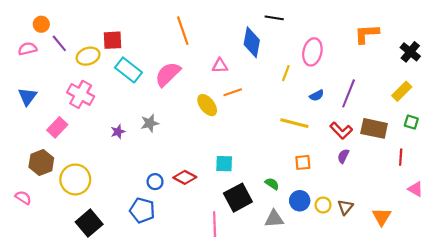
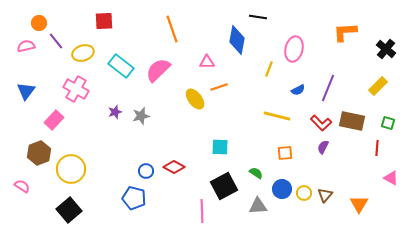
red square: (113, 40) -> (104, 21), moved
green square: (411, 122) -> (388, 123), moved
purple star: (118, 132) -> (115, 112), moved
cyan square: (224, 164) -> (220, 147), moved
black square: (89, 223) -> (69, 210), moved

